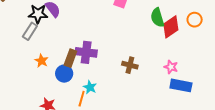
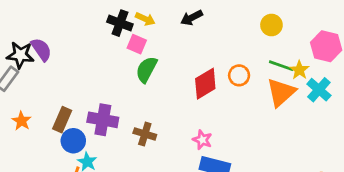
green semicircle: (157, 18) -> (146, 69), moved, turned 42
purple cross: (86, 52) -> (103, 120), moved
blue circle: (64, 74) -> (73, 141), moved

